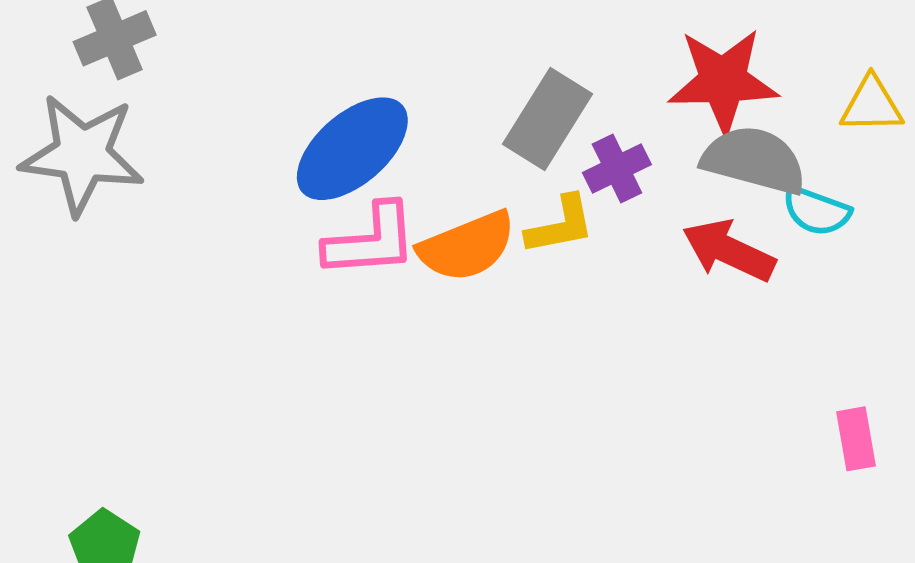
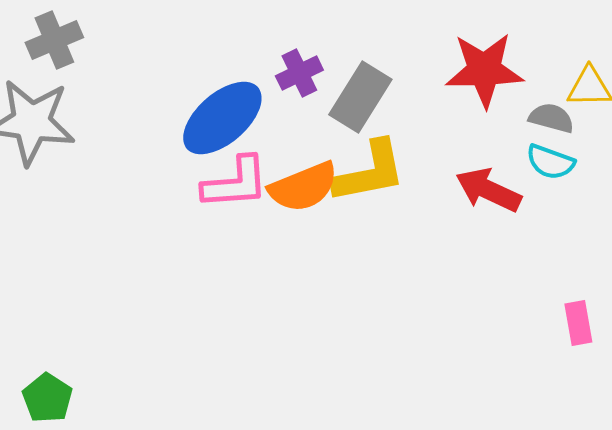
gray semicircle: (754, 160) -> (551, 118), moved, size x0.6
purple cross: (617, 169) -> (299, 73), moved
yellow L-shape: (560, 225) -> (369, 172), size x1.5

